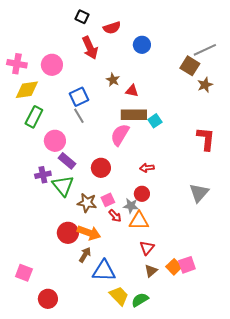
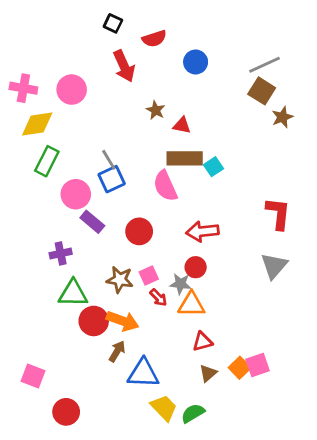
gray line: (205, 50) -> (264, 65), moved
blue square: (79, 97) -> (112, 179), moved
pink semicircle: (120, 135) -> (165, 186), turned -55
red L-shape: (206, 139) -> (278, 213), moved
red arrow: (147, 168) -> (202, 231), size x1.6
purple cross: (43, 175) -> (61, 253), moved
green triangle: (63, 186) -> (73, 293), moved, turned -50
red triangle: (147, 248) -> (202, 342), turned 35

